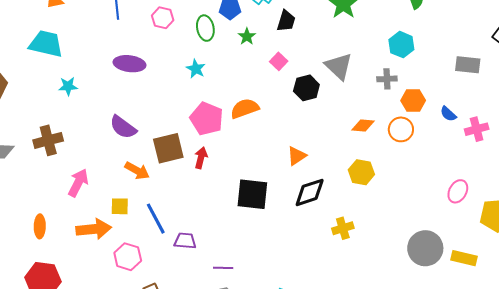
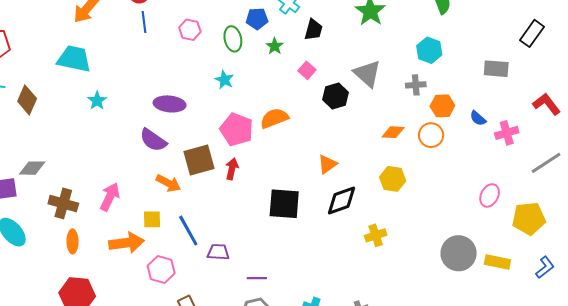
purple ellipse: (130, 64) -> (170, 104), moved
cyan star: (68, 86) -> (97, 101), turned -30
brown cross: (48, 140) -> (63, 203), moved, turned 32

